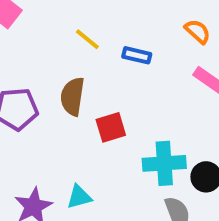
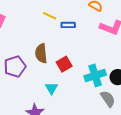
yellow line: (87, 39) -> (50, 16), moved
cyan triangle: (79, 197) -> (52, 88), moved, turned -32

